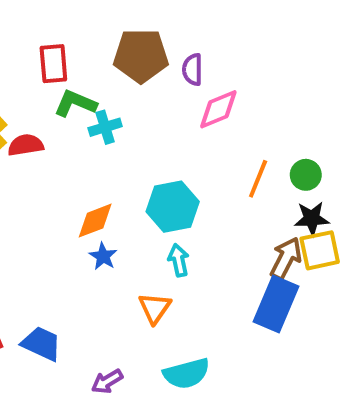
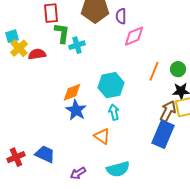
green L-shape: (75, 103) -> (62, 33), turned 75
blue star: (103, 256) -> (76, 110), size x1.5
orange triangle: (155, 308) -> (102, 136), turned -30

